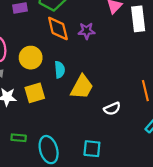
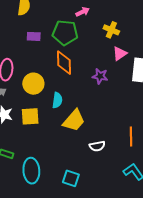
purple star: (87, 31) -> (100, 76), moved

